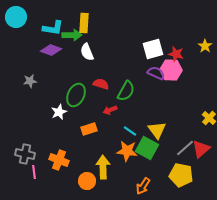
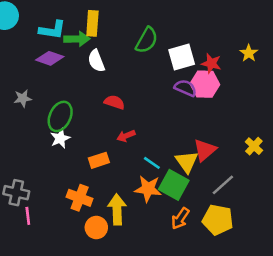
green semicircle: (126, 91) -> (147, 40), moved
green ellipse: (76, 95) -> (60, 116), moved
red triangle: (201, 149) -> (205, 150), moved
orange cross: (59, 160) -> (80, 198), moved
orange arrow: (143, 186) -> (180, 218), moved

